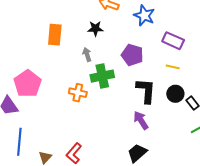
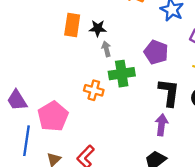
black star: (95, 29) -> (98, 28), moved
pink pentagon: (28, 84) -> (53, 116), moved
purple arrow: (141, 120) -> (161, 125), turned 36

